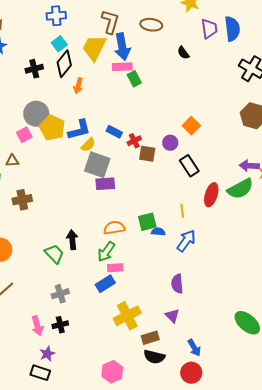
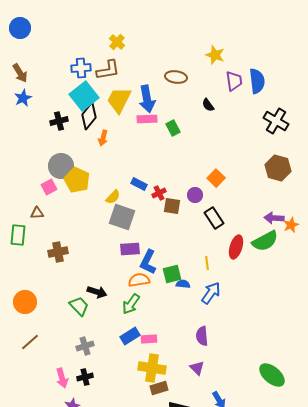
brown L-shape: (110, 22) -> (108, 70), moved, turned 65
cyan square: (59, 44) -> (84, 96), size x1.8
green rectangle: (134, 79) -> (173, 128), moved
blue L-shape: (79, 130) -> (148, 262), moved, turned 130
purple rectangle: (105, 184) -> (130, 249), moved
brown cross: (22, 200) -> (58, 252), moved
black arrow: (72, 240) -> (97, 292), turned 114
pink rectangle: (115, 268) -> (149, 339), moved
yellow cross: (127, 316) -> (152, 368), turned 36
brown rectangle: (150, 338) -> (159, 388), moved

